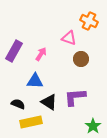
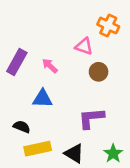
pink arrow: (41, 54) -> (50, 66), turned -80
black triangle: (49, 102) -> (74, 153), moved

